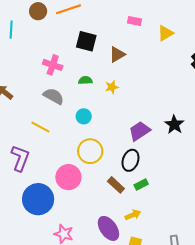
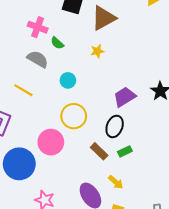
brown triangle: (117, 54) -> (104, 18), size x1.5
green semicircle: (85, 80) -> (57, 43), moved, turned -136
yellow arrow: (133, 215) -> (116, 182), turned 63

